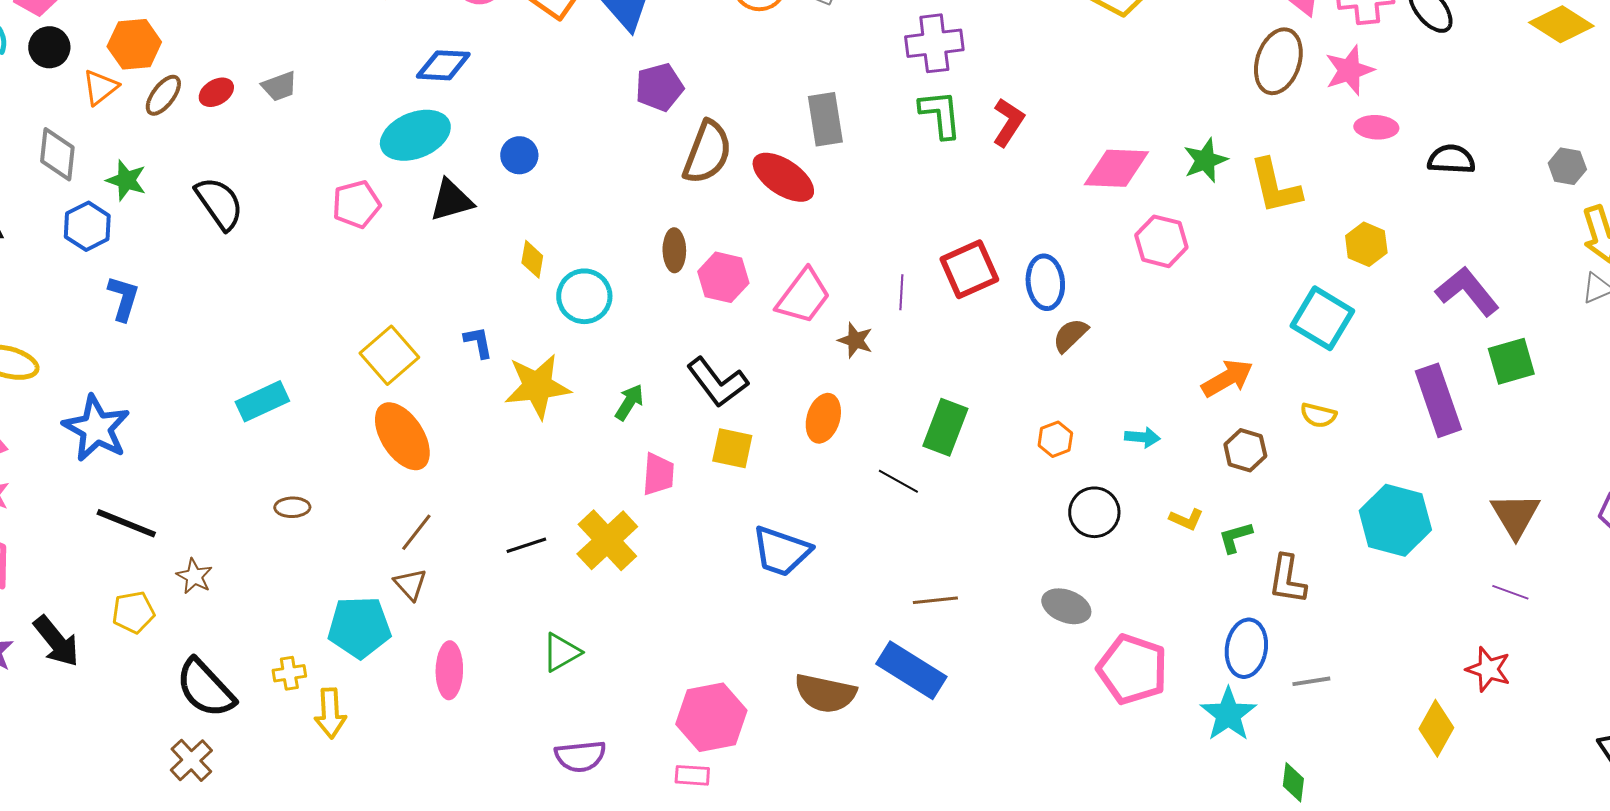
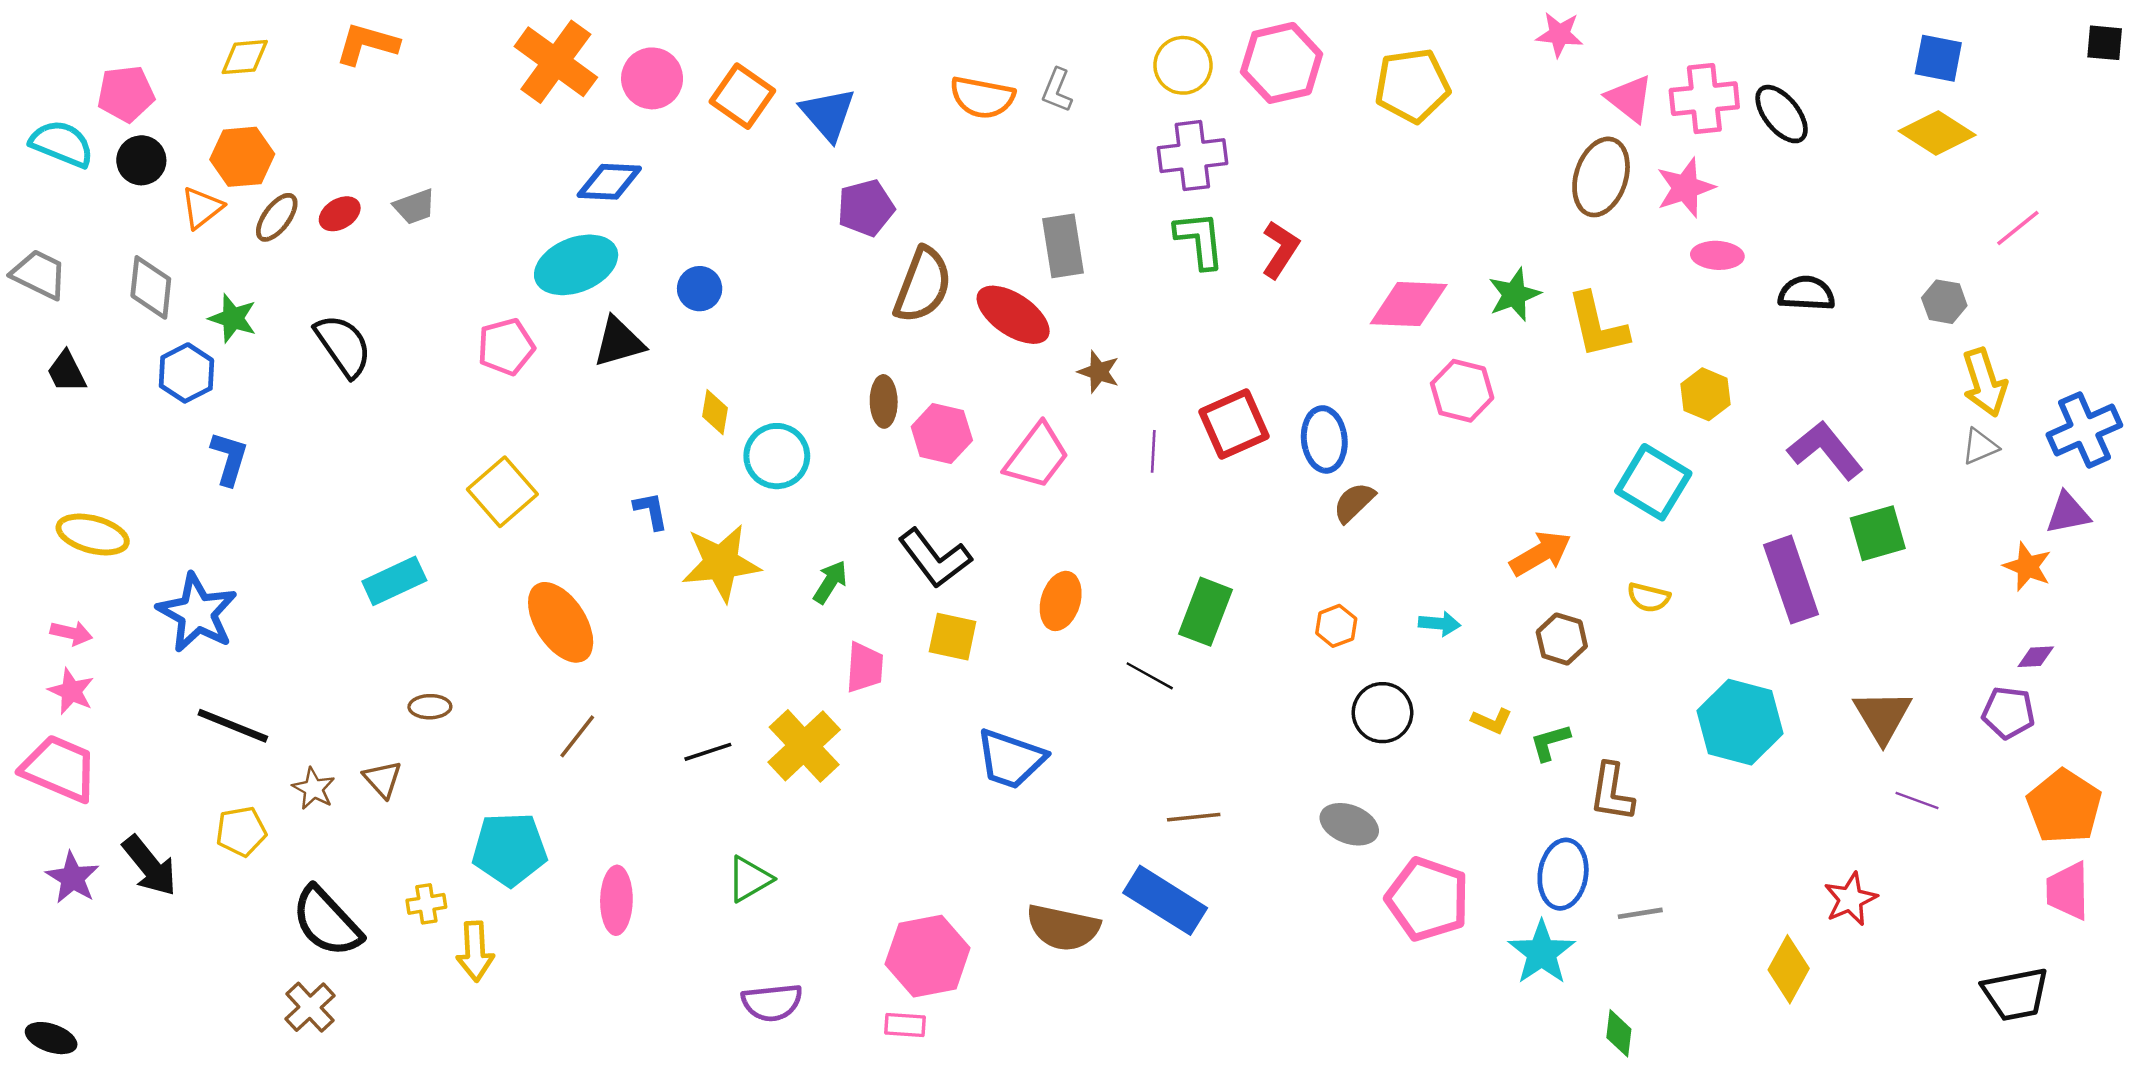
brown star: (855, 340) -> (1099, 372), moved
yellow square: (389, 355) -> (502, 492), moved
brown triangle: (410, 584) -> (382, 779), moved
purple line: (1510, 592) -> (1917, 801), moved
red star: (1488, 669) -> (1850, 899), turned 30

